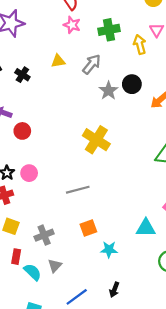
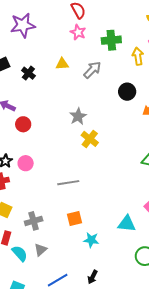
gray star: (108, 91) -> (78, 116), moved
yellow cross: (96, 140) -> (90, 139), size x0.7

